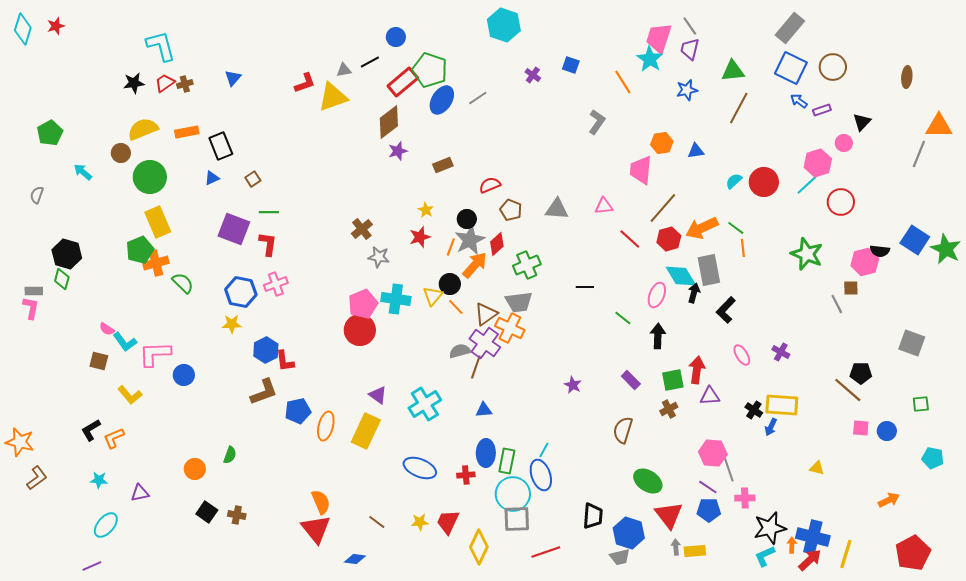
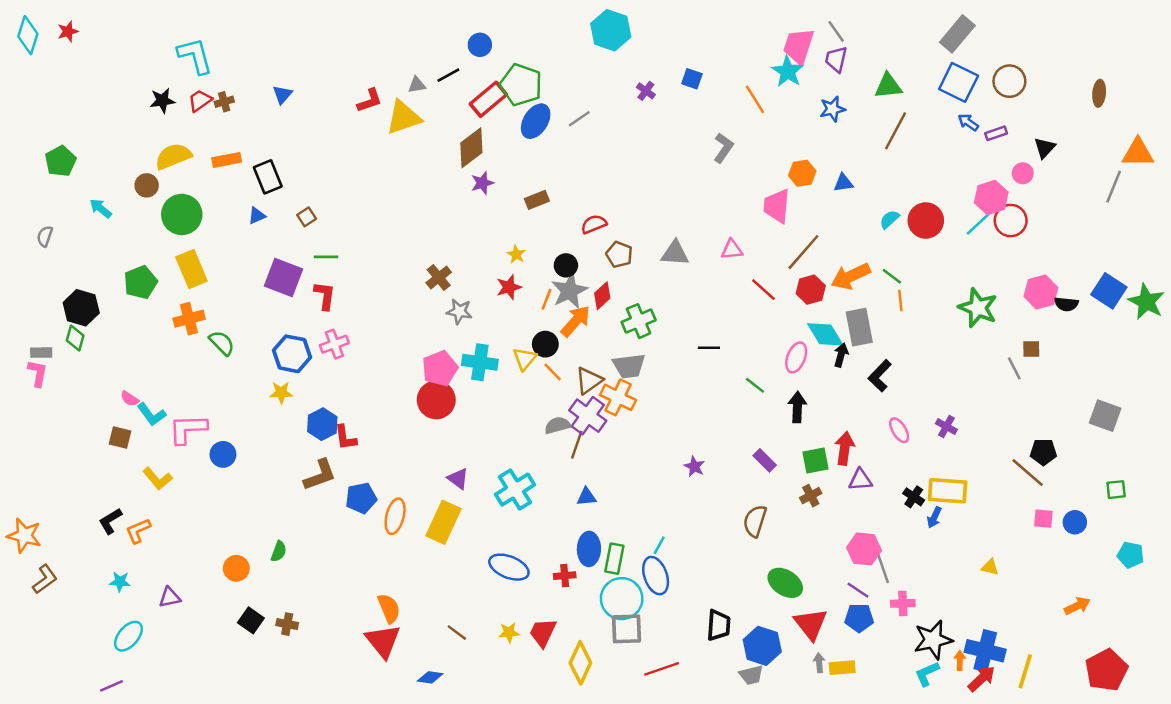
red circle: (841, 202) -> (1011, 221), moved
green pentagon: (140, 250) -> (141, 282), moved
pink hexagon: (865, 262) -> (1041, 292), moved

